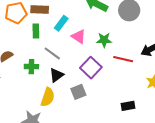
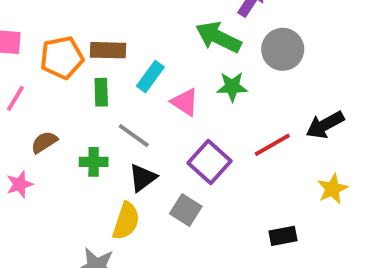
green star: (104, 40) -> (232, 87), moved
red line: (123, 59) -> (272, 145), turned -42
gray square: (78, 92) -> (186, 210), turned -35

